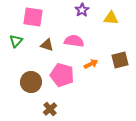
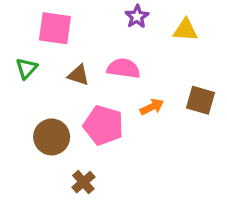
brown square: (120, 60) -> (200, 100), turned 30

